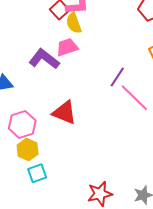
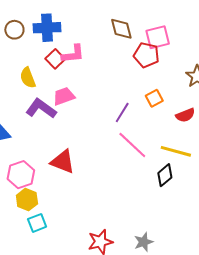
yellow semicircle: (74, 23) -> (28, 78), moved
purple line: (117, 77) -> (122, 112), moved

